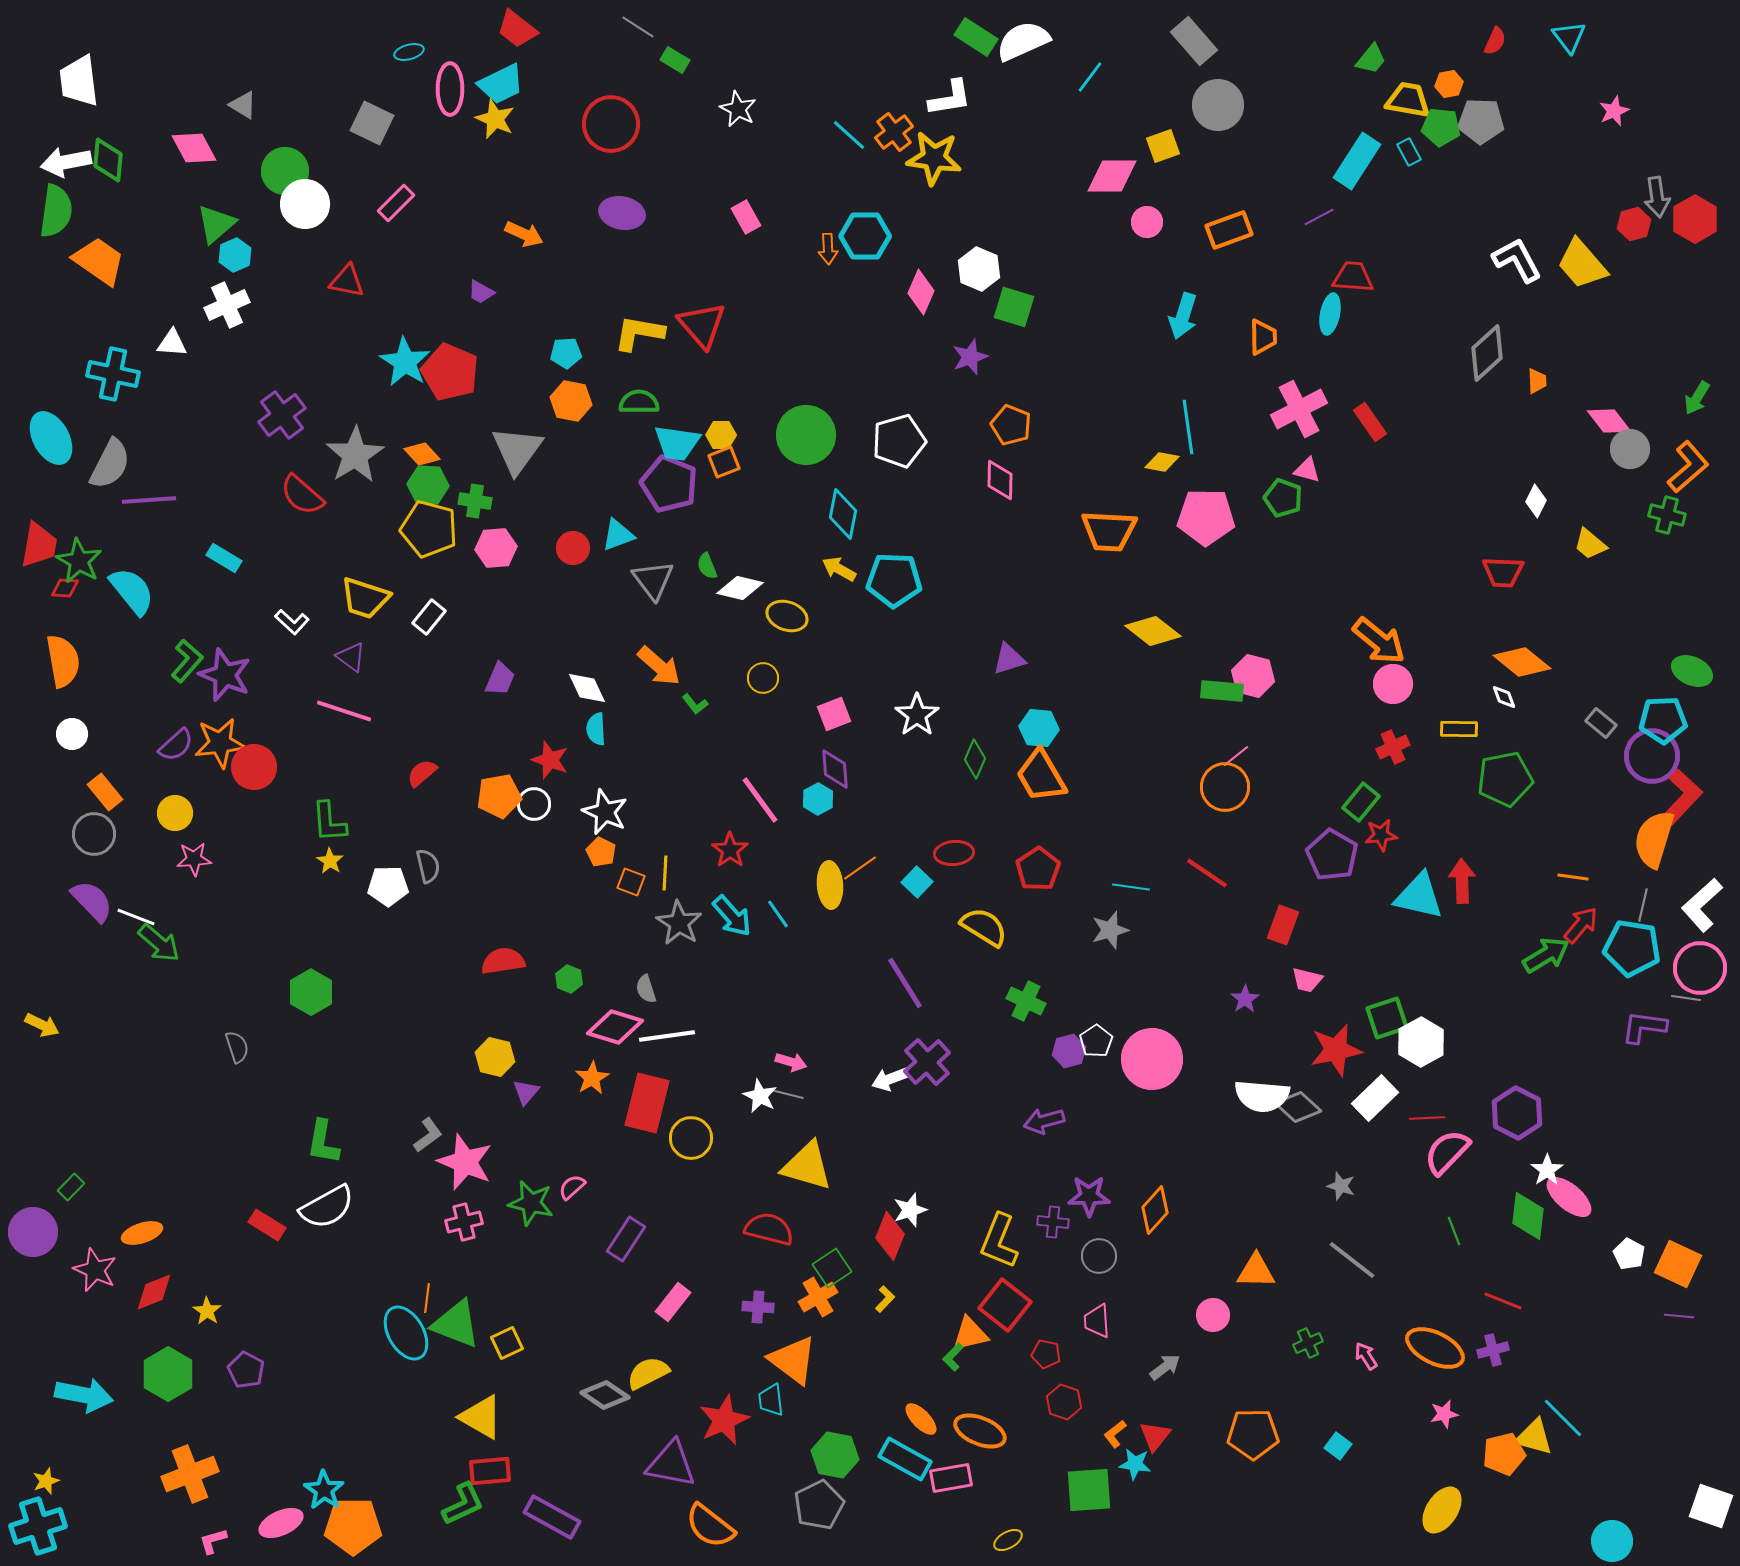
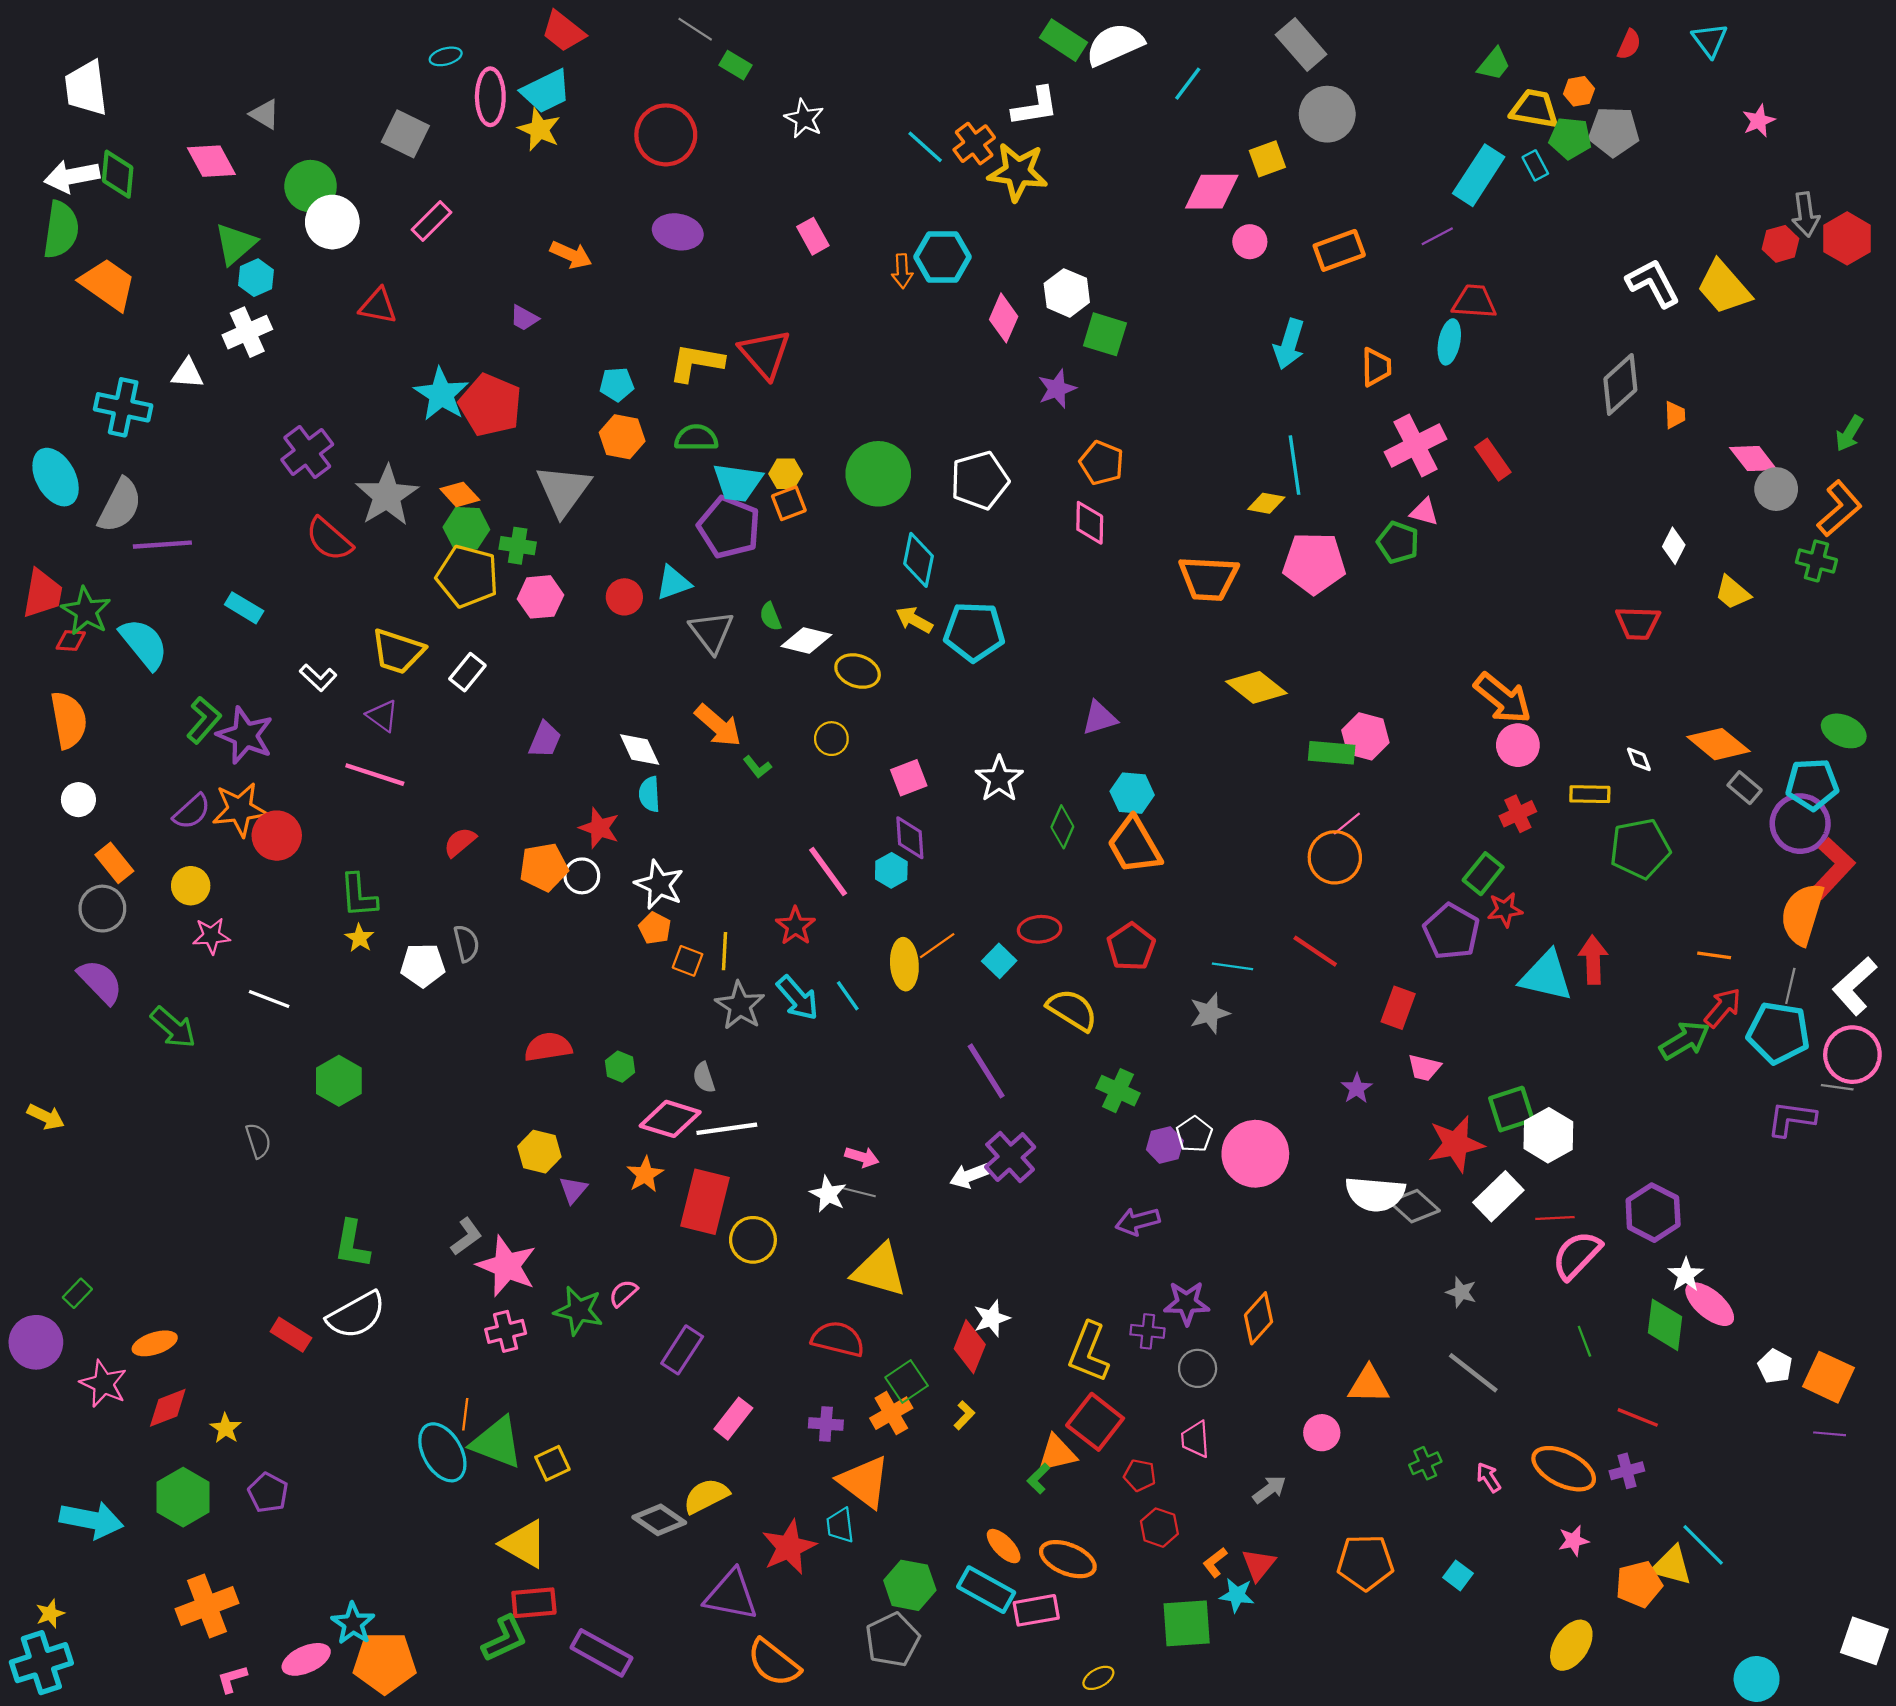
orange diamond: (1522, 662) -> (1718, 744), moved
white line: (136, 917) -> (269, 999), moved

